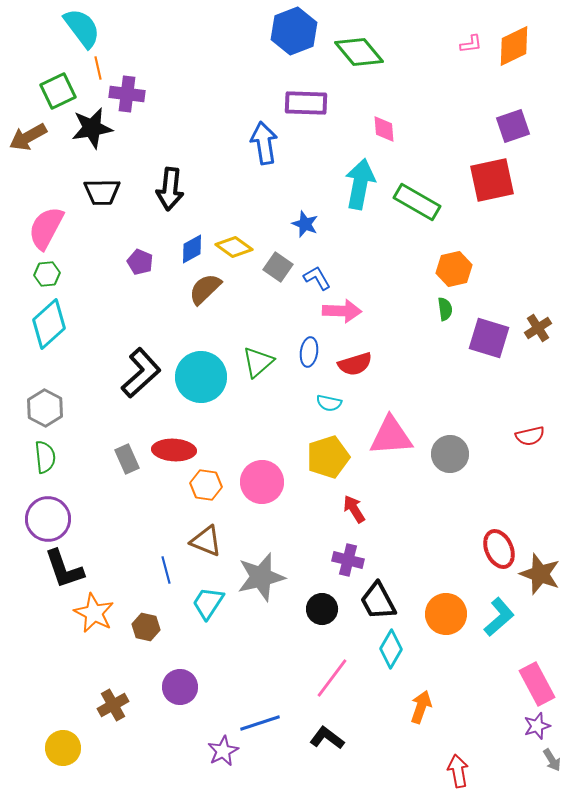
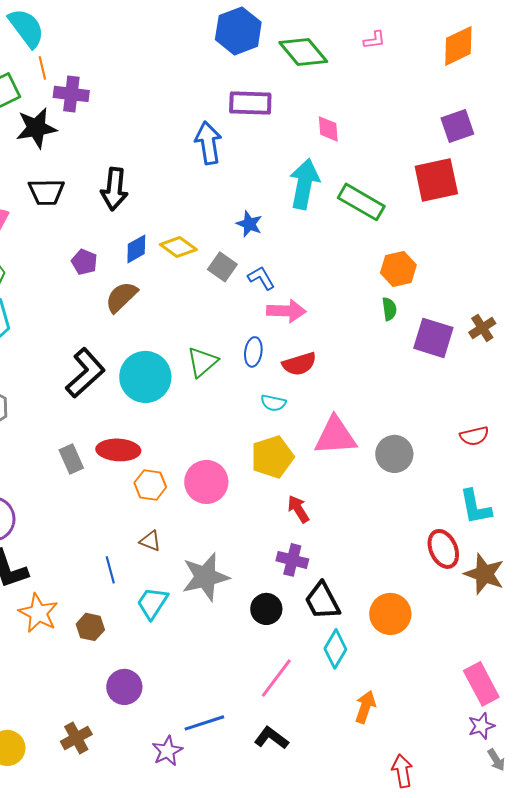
pink L-shape: (471, 44) -> (374, 40), moved
brown semicircle: (205, 289) -> (121, 297), moved
brown triangle: (206, 541) -> (150, 541), size x0.7
cyan L-shape: (499, 617) -> (475, 507), moved, turned 120
brown cross: (113, 705) -> (76, 738), moved

